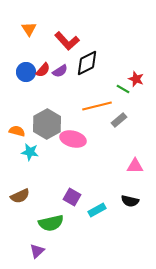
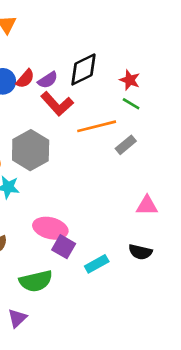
red L-shape: (67, 41) -> (57, 104), moved
red star: (136, 79) -> (130, 80), moved
pink ellipse: (73, 139) -> (50, 228), moved

